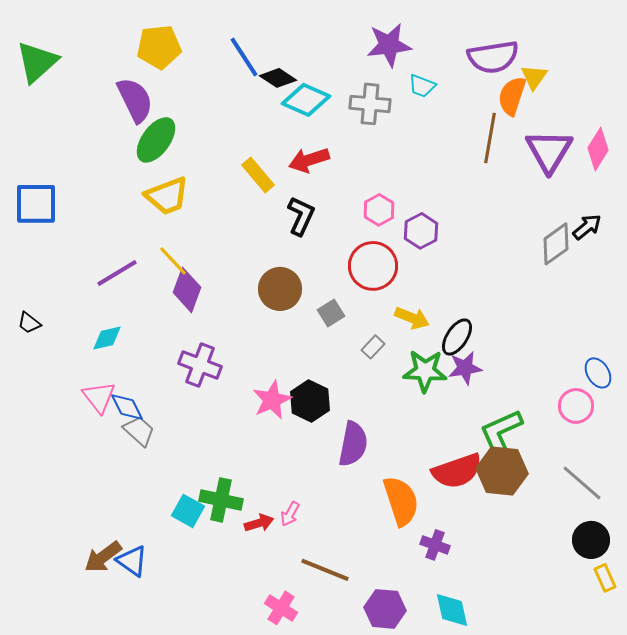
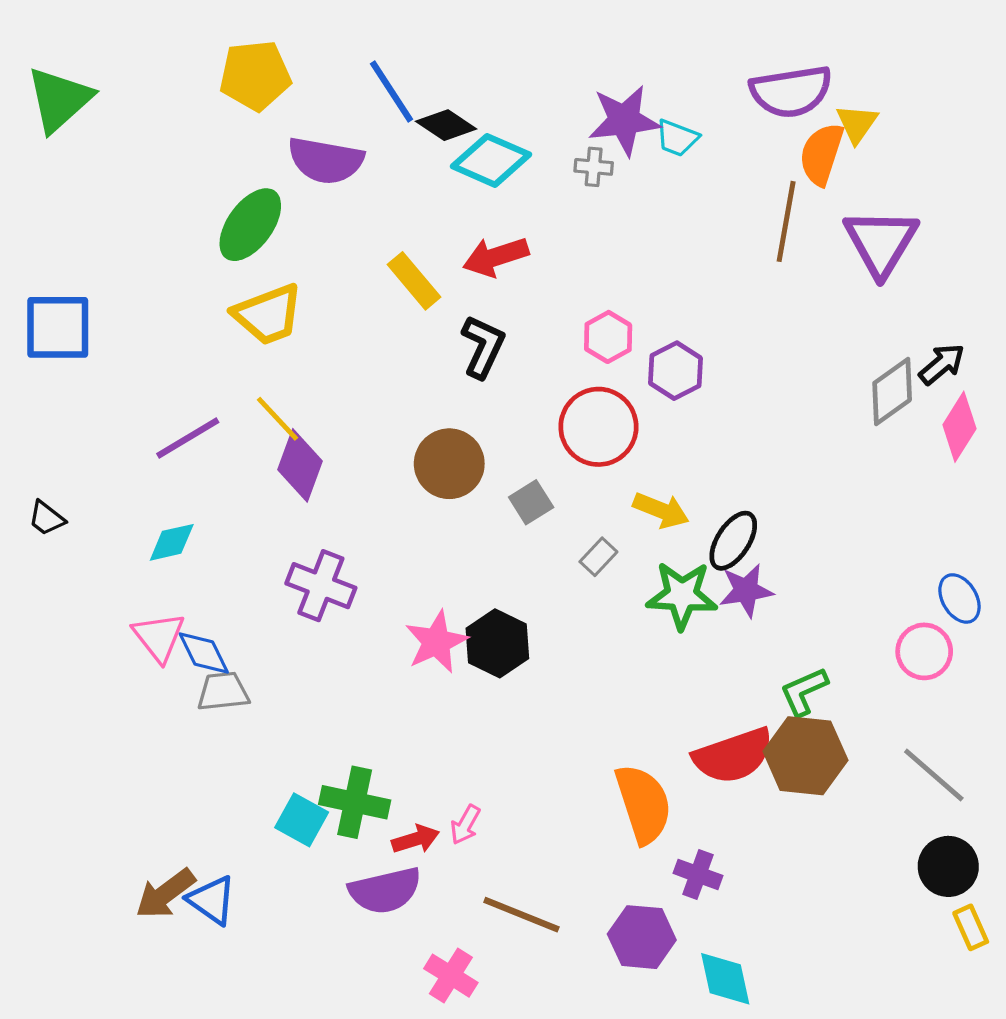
purple star: (389, 45) -> (624, 120), moved
purple semicircle: (135, 100) -> (326, 160), moved, turned 126
gray cross: (370, 104) -> (594, 167), size x0.6
pink diamond: (598, 149) -> (959, 427), moved
gray trapezoid: (139, 431) -> (223, 692), turned -48
green L-shape: (501, 431) -> (804, 692), size x0.7
purple semicircle: (353, 444) -> (385, 891), moved, turned 66
purple hexagon: (385, 609) -> (642, 937), moved

